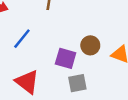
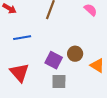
blue line: (22, 39) -> (22, 38), turned 30

